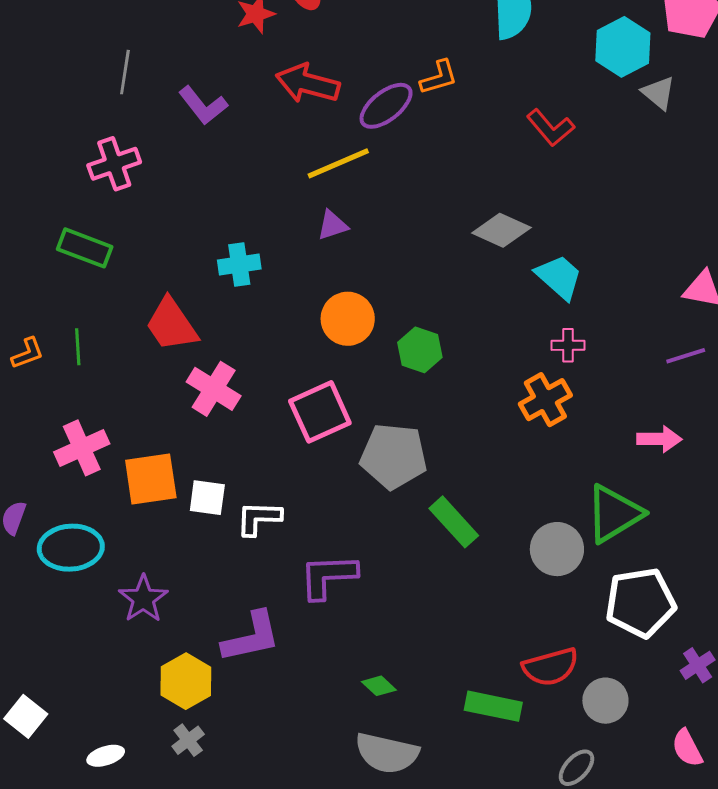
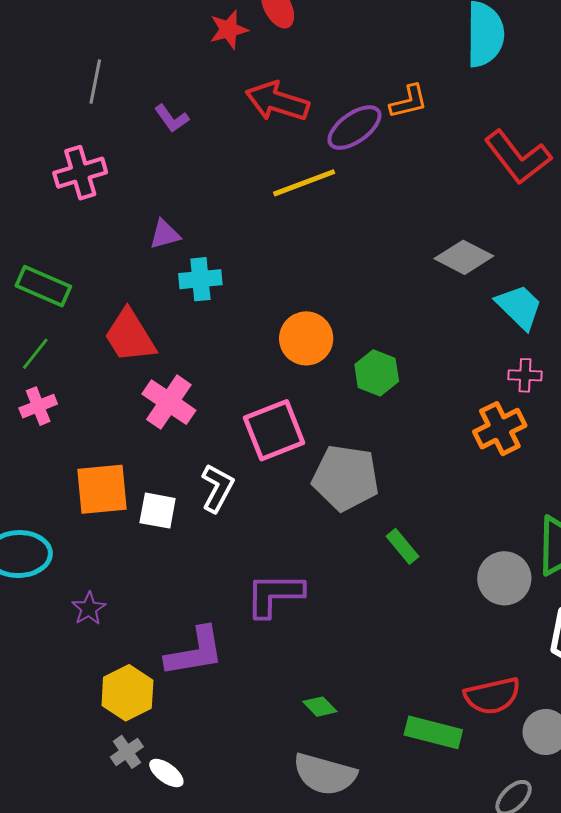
purple L-shape: (203, 105) -> (172, 118), size x0.7
red L-shape: (550, 128) -> (518, 157), size x1.4
purple triangle: (332, 225) -> (165, 234), moved
green rectangle: (85, 248) -> (43, 286), moved
green line: (78, 347) -> (35, 354), turned 39
pink cross: (82, 448) -> (38, 406), moved, size x0.7
white L-shape: (259, 518) -> (217, 488), moved, turned 114
green rectangle: (454, 522) -> (402, 546), size x0.7
purple star: (143, 599) -> (89, 609), size x0.7
white ellipse: (106, 756) -> (166, 773), moved, turned 51

